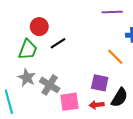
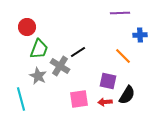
red circle: (39, 27) -> (27, 27), moved
black line: (58, 43) -> (78, 52), moved
gray cross: (50, 85) -> (60, 66), moved

